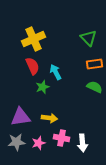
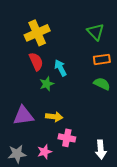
gray star: (16, 142) -> (17, 154), moved
pink star: (38, 143) -> (45, 152), moved
white arrow: (82, 143) -> (101, 150), moved

